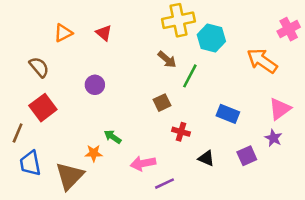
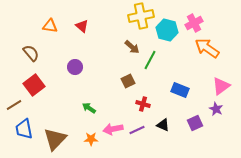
pink cross: (289, 29) -> (194, 23), moved
orange triangle: (63, 33) -> (50, 26), turned 35
brown line: (18, 133) -> (14, 105), turned 35
orange star: (94, 153) -> (91, 139), moved
purple line: (165, 184) -> (137, 130), moved

